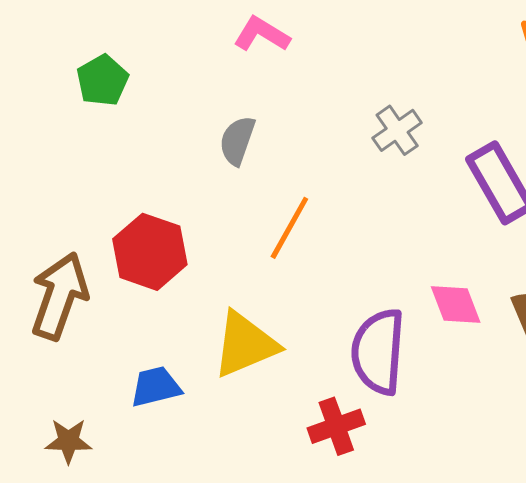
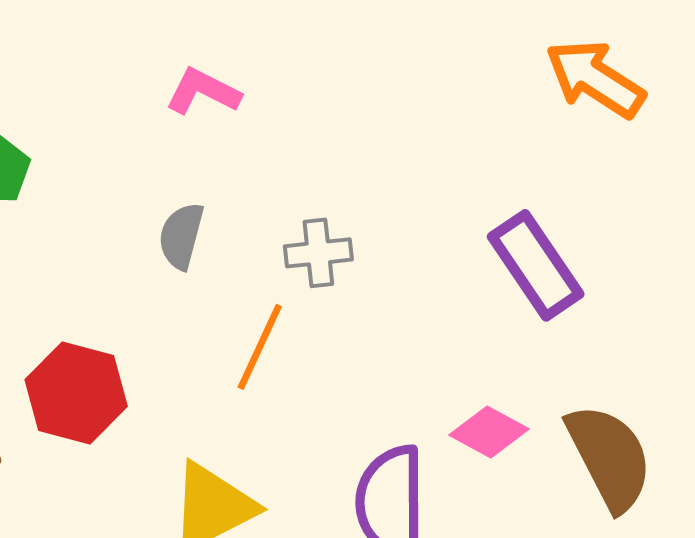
gray cross: (397, 130) -> (318, 253), moved, turned 33
pink diamond: (456, 305) -> (489, 432), turned -36

